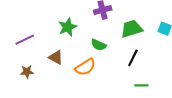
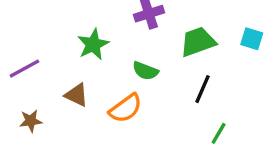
green line: (141, 85) -> (219, 133), turned -56

